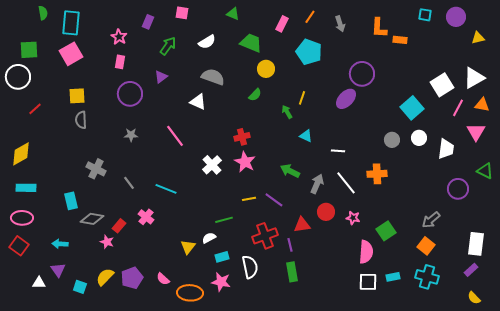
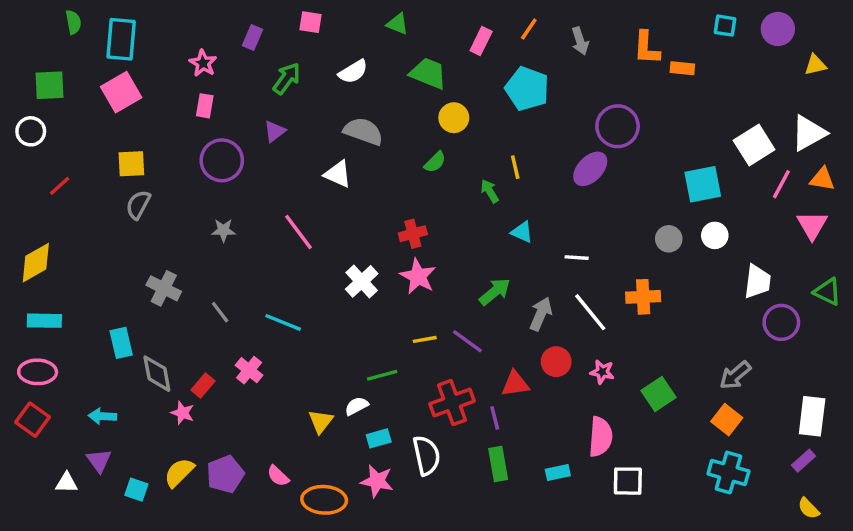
white circle: (18, 77) -> (31, 131), size x0.7
yellow line: (302, 98) -> (515, 167), turned -32
cyan square: (412, 108) -> (703, 184), turned 30
gray semicircle: (81, 120) -> (138, 205), turned 30
white trapezoid: (446, 149) -> (757, 281), moved
green arrow: (290, 171) -> (495, 292), turned 114
gray diamond: (92, 219) -> (157, 374), turned 70
pink semicircle: (366, 252) -> (600, 437), moved
cyan rectangle: (393, 277) -> (558, 473), moved

